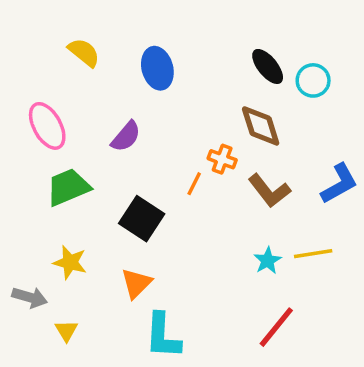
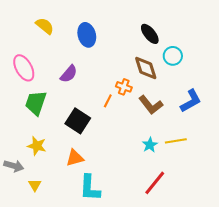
cyan circle: (313, 80) -> (173, 56), moved
green trapezoid: (68, 187) -> (36, 103), turned -48
orange triangle: (136, 283) -> (75, 158), turned 30

